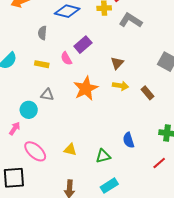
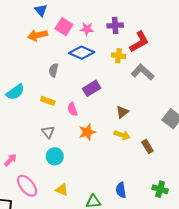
pink semicircle: (66, 58) -> (72, 109), moved
orange star: (86, 89) -> (87, 132), size x0.7
gray triangle: (47, 95) -> (48, 132), turned 32
cyan circle: (29, 110) -> (55, 156), moved

